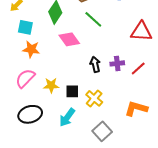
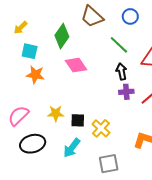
green line: (93, 19) -> (119, 45), moved
black arrow: (95, 64) -> (121, 71), moved
pink semicircle: (25, 78) -> (18, 116), moved
gray square: (102, 131) -> (109, 164), turned 30

